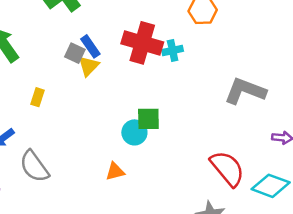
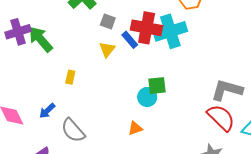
blue rectangle: (90, 46) -> (130, 40), moved
cyan cross: (173, 50) -> (170, 31), size x2.0
gray square: (75, 53) -> (108, 21), moved
gray L-shape: (245, 91) -> (227, 90), moved

